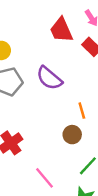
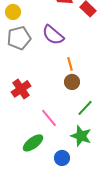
orange line: (82, 111) -> (70, 64), moved

